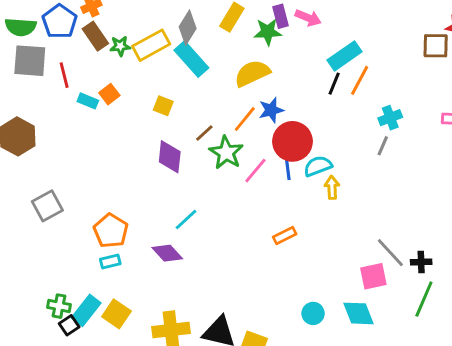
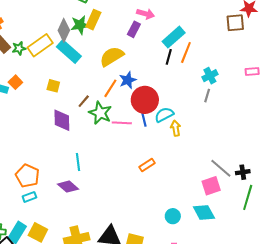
purple rectangle: (280, 16) -> (134, 29), moved, turned 49
green star: (268, 32) -> (80, 25), moved
pink line: (255, 171) -> (122, 123), turned 60
cyan line: (186, 220) -> (78, 162), turned -48

